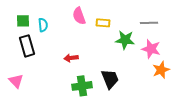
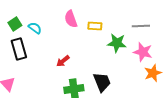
green square: (23, 21) -> (15, 24), turned -32
cyan semicircle: (43, 25) -> (35, 28), turned -48
red arrow: (71, 58) -> (63, 61), turned -32

